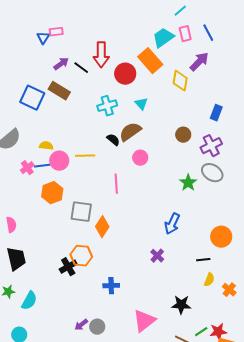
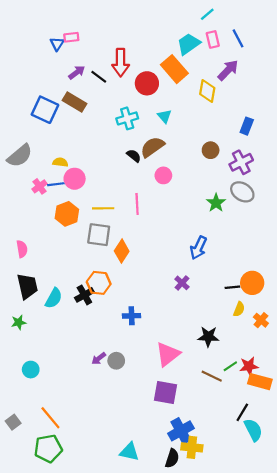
yellow line: (85, 156) -> (103, 208), moved
orange circle: (221, 237) -> (252, 283), moved
cyan semicircle: (29, 301) -> (54, 298), moved

